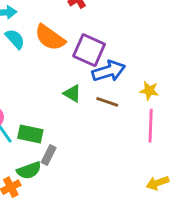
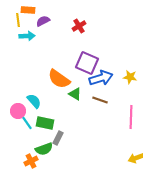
orange semicircle: (50, 38) -> (59, 79), moved
cyan semicircle: (15, 39) -> (34, 101), moved
yellow star: (149, 91) -> (130, 77), moved

